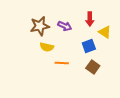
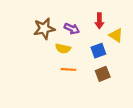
yellow semicircle: (47, 47) -> (63, 48), moved
brown square: (93, 67) -> (103, 74), turned 32

